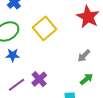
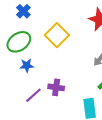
purple cross: (39, 79) -> (56, 87), turned -35

